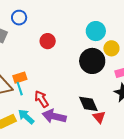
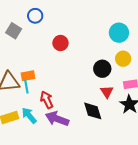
cyan circle: (96, 31) -> (119, 33), moved
black circle: (92, 61) -> (102, 69), size x0.7
red triangle: (99, 117) -> (107, 92), moved

